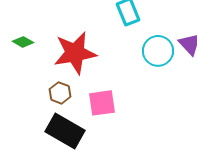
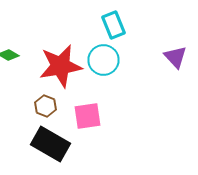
cyan circle: (158, 51) -> (104, 60), moved

